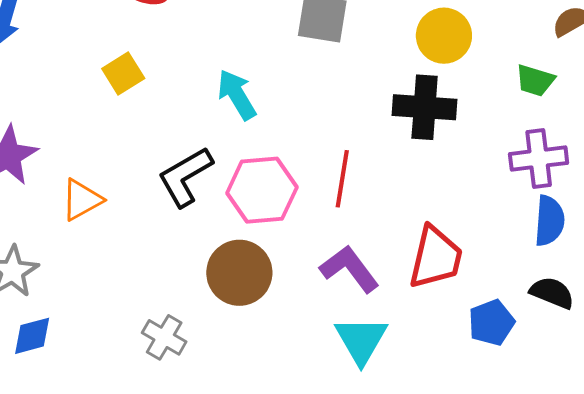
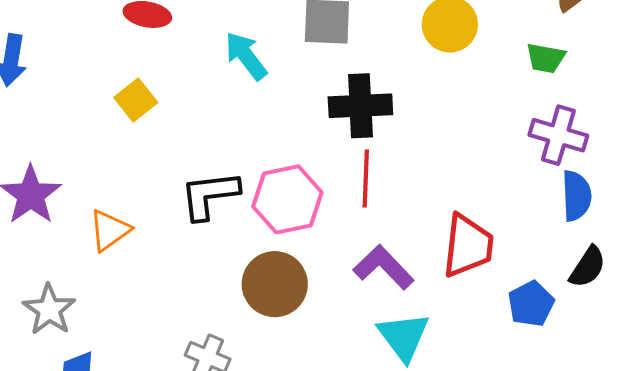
cyan arrow: (237, 95) -> (246, 56), moved
black cross: (425, 107) -> (360, 106), moved
purple cross: (539, 158) -> (558, 135), turned 30
black L-shape: (185, 177) -> (210, 195), turned 30
black semicircle: (552, 293) -> (588, 267), turned 108

